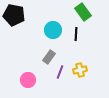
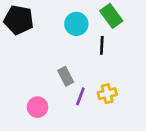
cyan circle: (53, 30) -> (76, 24), moved
gray rectangle: (49, 57) -> (66, 76), turned -64

